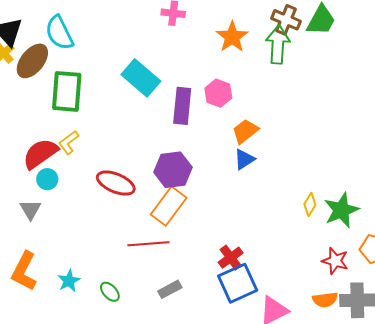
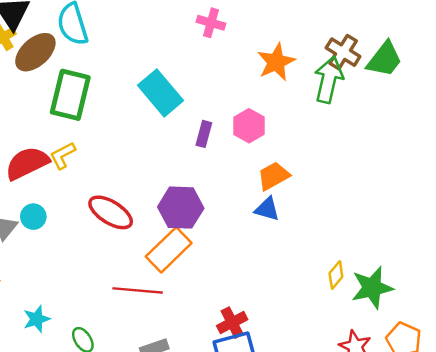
purple rectangle: (182, 106) -> (204, 134), size x0.6
blue triangle: (244, 159) -> (267, 209), turned 40
cyan circle: (47, 179) -> (33, 217), moved

